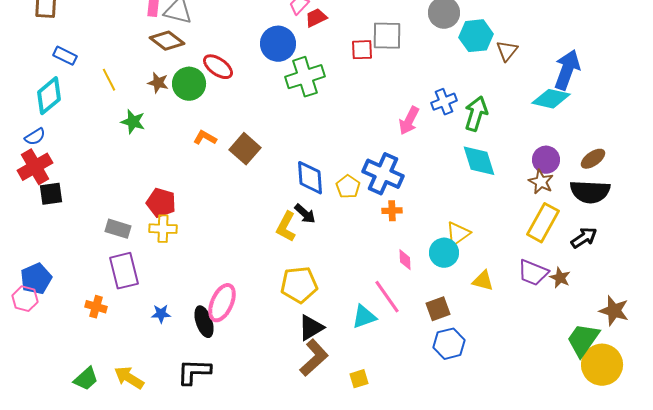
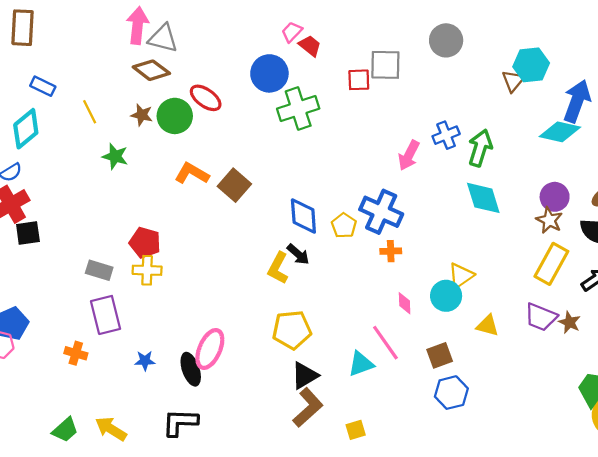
red trapezoid: (316, 18) -> (310, 46), turned 65
cyan hexagon: (476, 36) -> (531, 65), moved
orange L-shape: (205, 138) -> (192, 173), size x1.4

